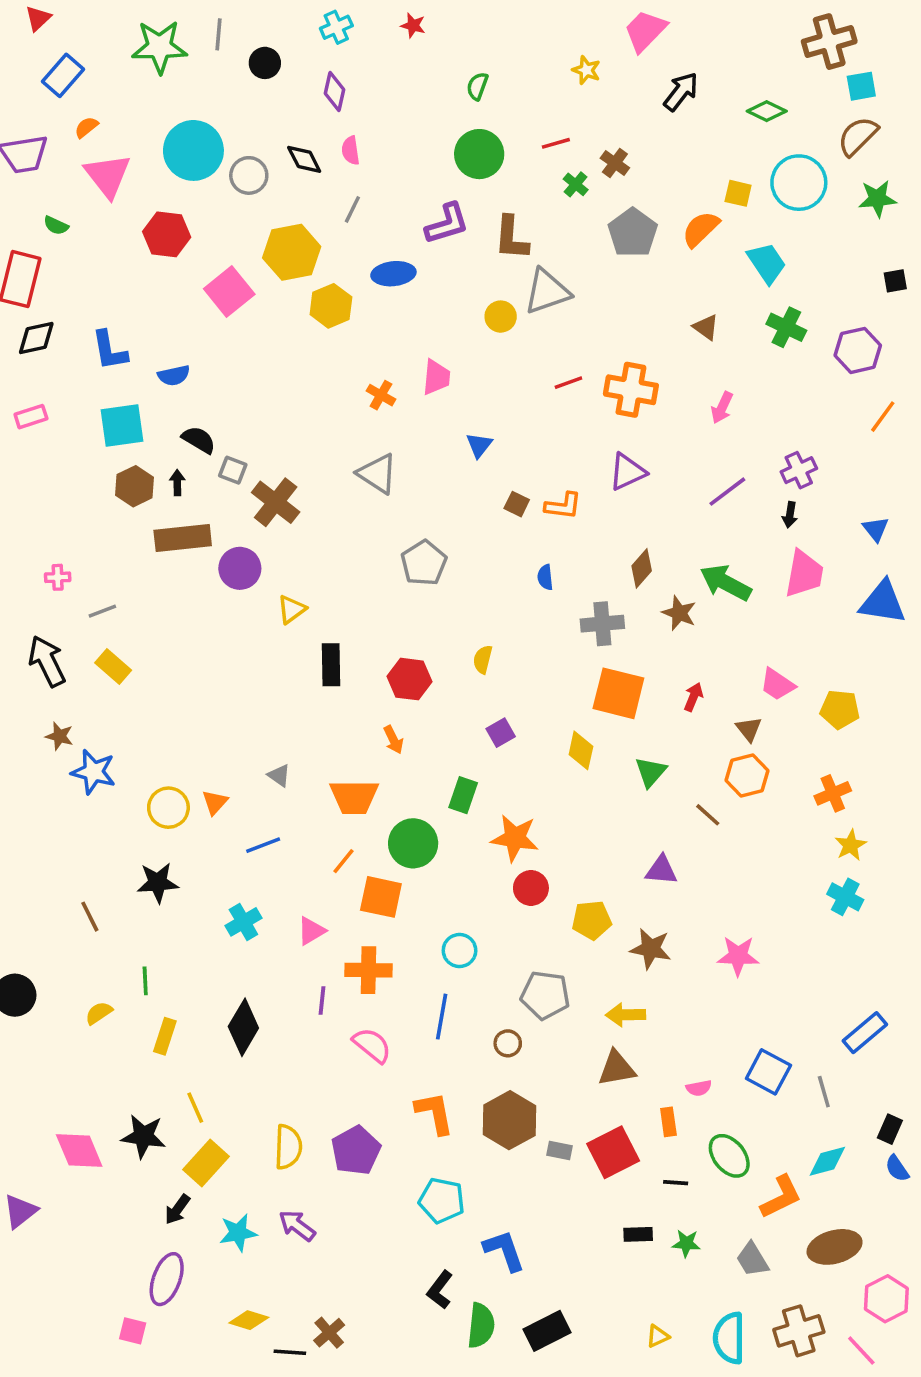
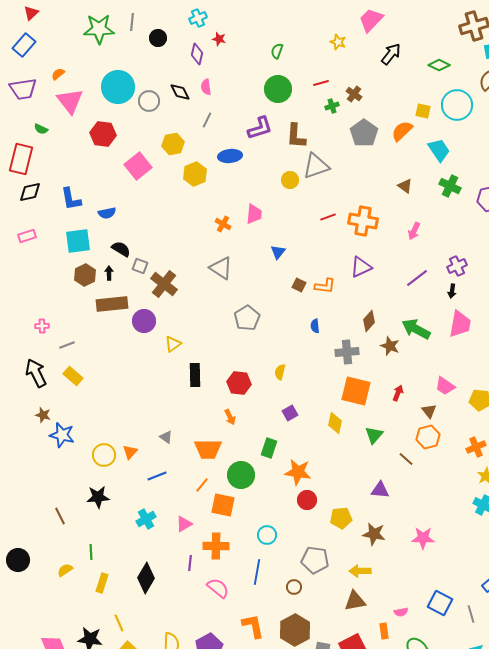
red star: (413, 25) -> (219, 39), moved
blue rectangle: (63, 75) -> (24, 45), moved
green cross: (576, 184) -> (332, 106), turned 32
yellow hexagon: (292, 252) -> (173, 144), size x0.7

